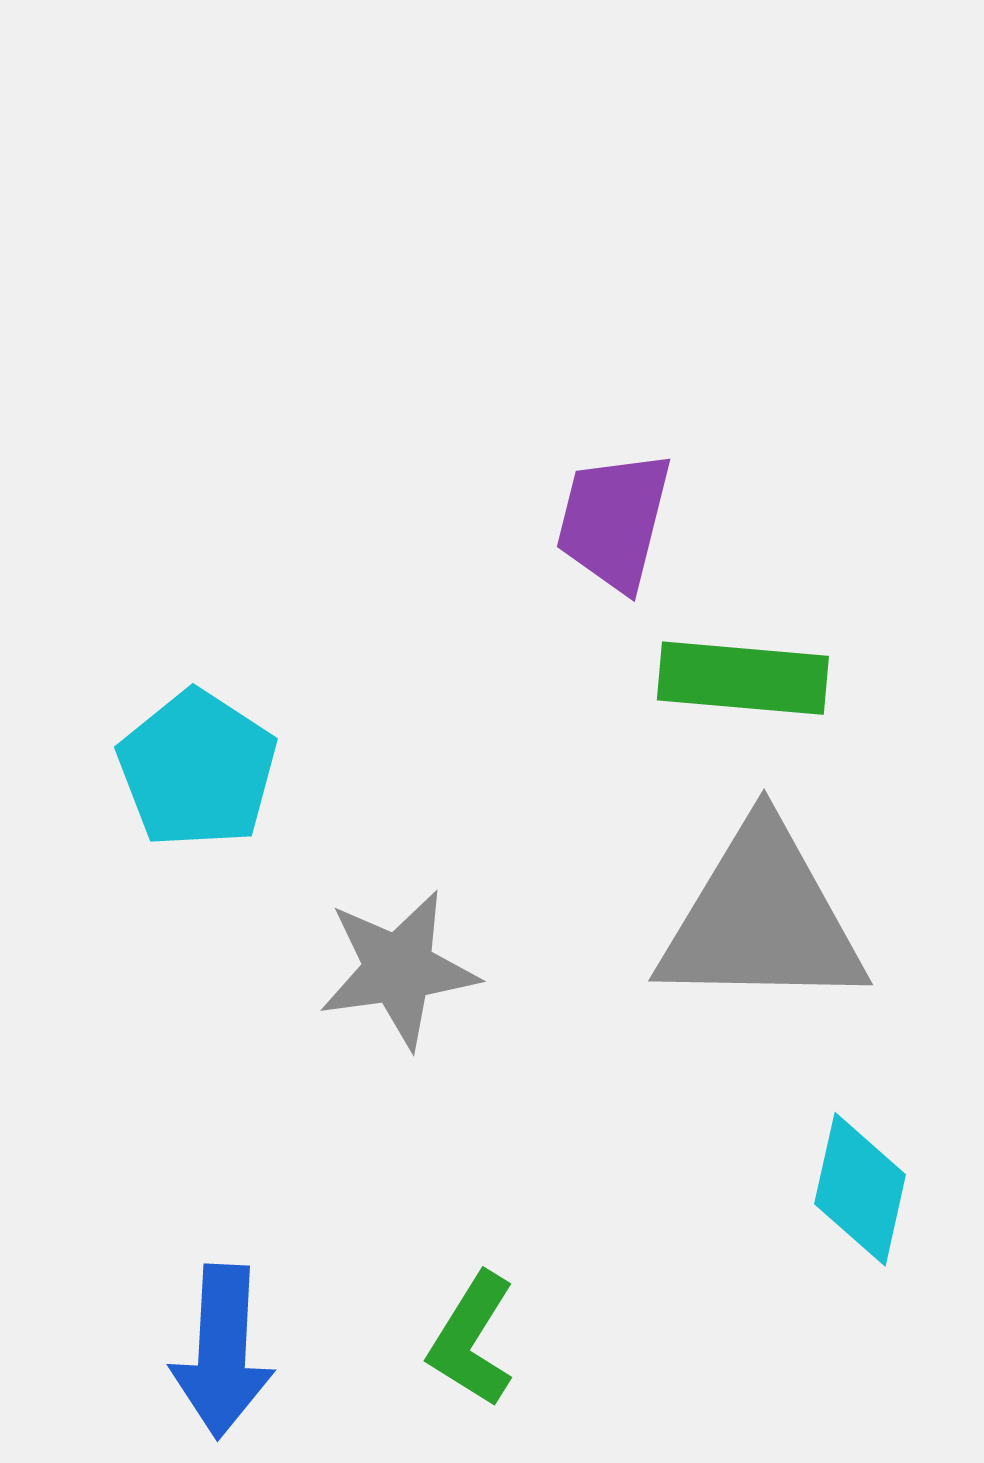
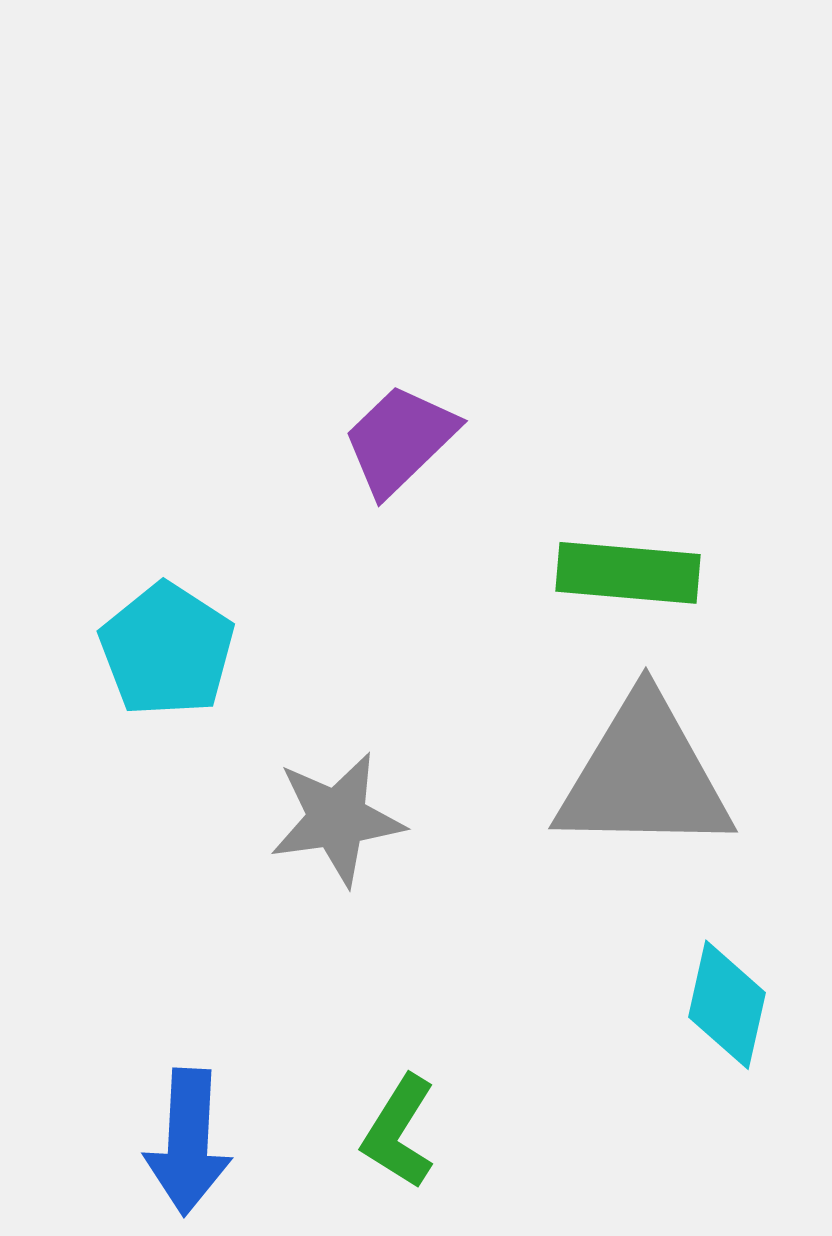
purple trapezoid: (614, 521) -> (400, 440), moved, turned 32

